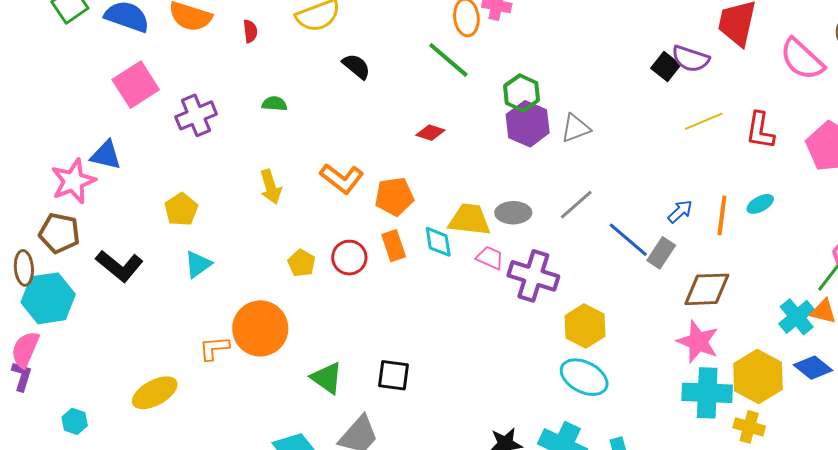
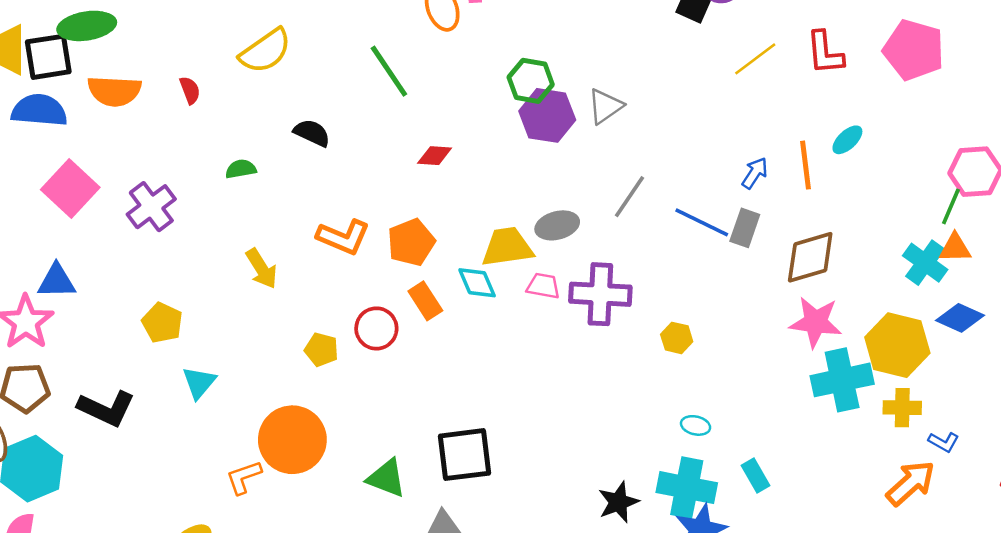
green line: (448, 60) -> (389, 71), moved, turned 30
black semicircle: (356, 66) -> (312, 133), moved
yellow hexagon: (585, 326) -> (677, 338), size x0.6
black square: (393, 375) -> (465, 455), size x1.4
cyan ellipse: (584, 377) -> (696, 425), moved, size x0.5

